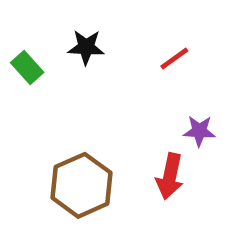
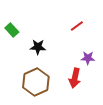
black star: (86, 47) -> (38, 47), moved

